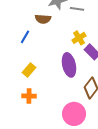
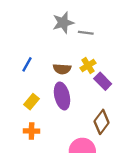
brown semicircle: (43, 19) -> (62, 69), moved
purple ellipse: (69, 65) -> (62, 96), moved

